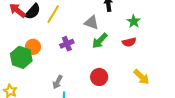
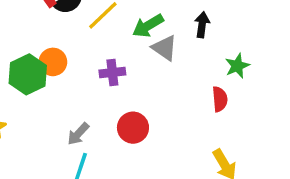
green arrow: (100, 41) -> (148, 26), moved
red semicircle: (129, 42) -> (220, 99), turned -96
red circle: (99, 77) -> (133, 128), moved

